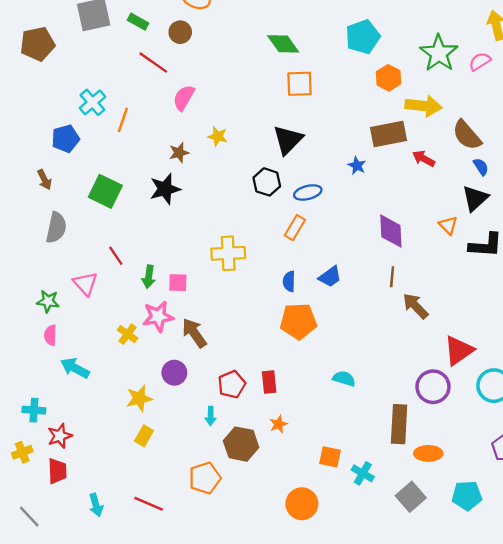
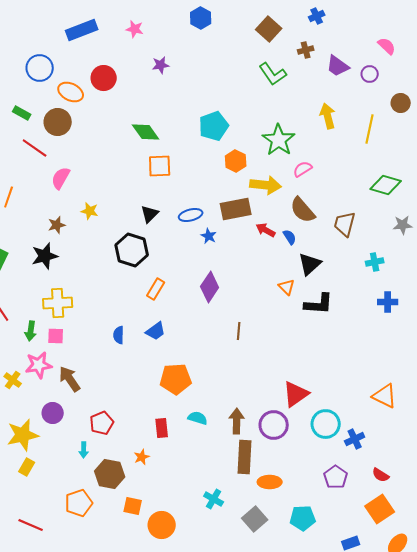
brown circle: (180, 32) -> (58, 122), size x1.4
pink semicircle: (480, 61) -> (303, 169), moved
black triangle: (288, 140) -> (150, 214), size x0.7
blue semicircle: (481, 167) -> (290, 237), moved
black hexagon: (267, 182) -> (132, 250), size x1.4
blue ellipse: (308, 192) -> (191, 215), moved
purple diamond: (391, 231) -> (210, 287), moved, turned 36
yellow cross: (228, 253) -> (58, 303), moved
blue trapezoid: (330, 277) -> (156, 331), moved
blue semicircle: (289, 281) -> (119, 335), moved
brown arrow: (415, 306) -> (237, 421), moved, turned 45
orange pentagon: (298, 321) -> (176, 379), moved
red rectangle: (269, 382) -> (162, 428), moved
yellow star: (139, 398) -> (23, 435), size x1.4
orange square: (330, 457) -> (133, 506), moved

